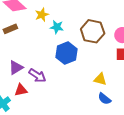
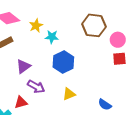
brown hexagon: (93, 31) -> (94, 25), moved
purple triangle: (16, 68) -> (23, 66), moved
yellow triangle: (100, 79) -> (69, 94), moved, turned -32

